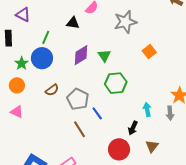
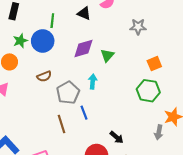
gray star: (125, 22) -> (138, 27), size x0.7
green line: (46, 37) -> (52, 21), turned -32
green hexagon: (116, 83) -> (148, 91), moved
cyan arrow: (147, 110) -> (93, 82), moved
black arrow: (133, 128) -> (117, 137), turned -88

